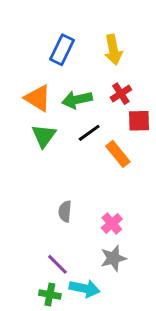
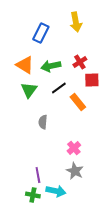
yellow arrow: (113, 50) -> (76, 22), moved
gray semicircle: (65, 211) -> (43, 122), moved
gray star: (113, 258) -> (75, 171), turned -30
purple line: (57, 264) -> (38, 175), turned 35

